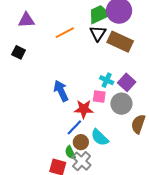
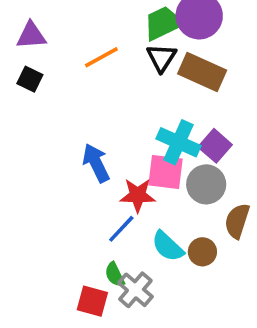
black square: (19, 52) -> (30, 79), moved
cyan cross: (107, 80) -> (179, 142), size x1.6
pink square: (99, 96) -> (166, 172), size x1.5
brown circle: (81, 142) -> (202, 252), moved

